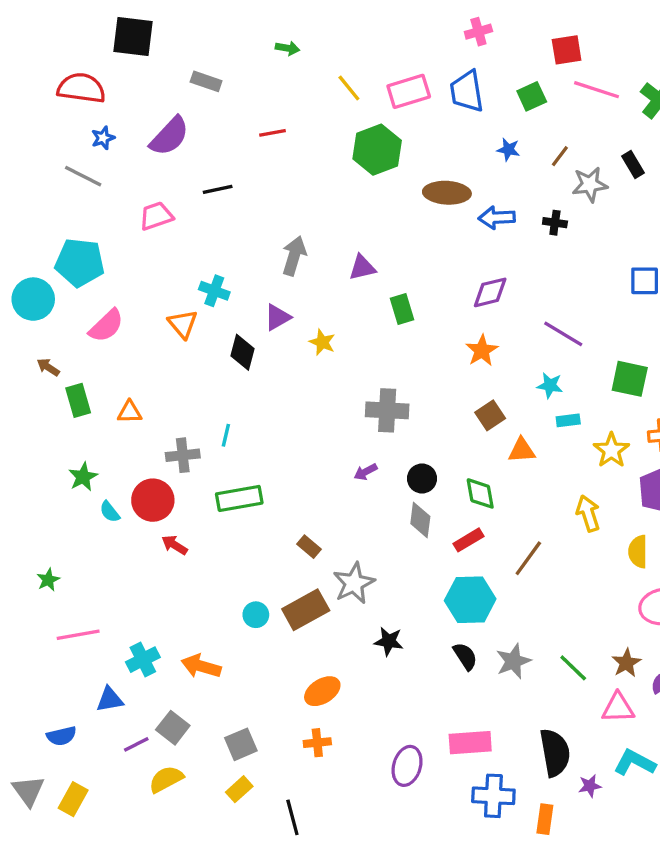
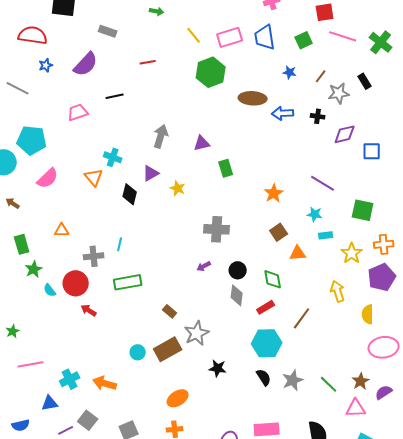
gray line: (83, 176) -> (18, 88), moved
purple diamond: (490, 292) -> (345, 134), moved
green rectangle: (78, 400) -> (22, 244), moved

